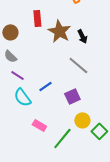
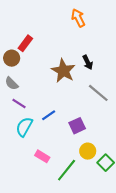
red rectangle: (37, 18) -> (25, 43), moved, turned 42
brown star: (59, 31) -> (63, 71), moved
gray line: (78, 65) -> (98, 93), moved
cyan semicircle: (22, 97) -> (24, 127), turned 66

